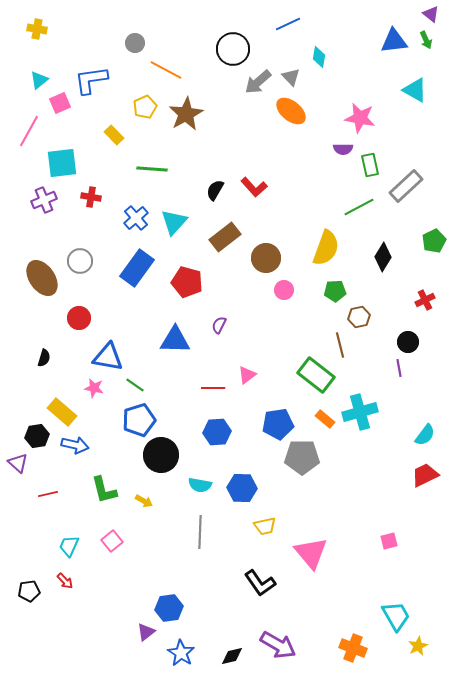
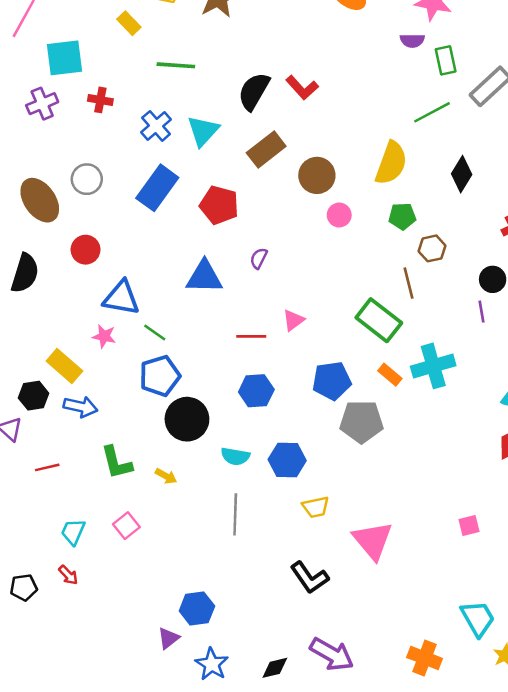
black semicircle: (215, 190) -> (254, 91), size x1.5
black semicircle: (44, 358) -> (25, 273), moved, size x1.8

